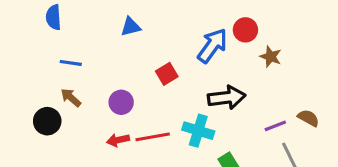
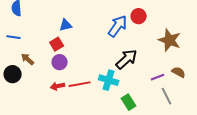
blue triangle: (131, 27) -> (66, 25), moved
brown star: (271, 57) -> (170, 40), moved, size x1.6
blue line: (71, 63) -> (14, 37), moved
red square: (167, 74) -> (57, 44), moved
black arrow: (227, 98) -> (127, 59), turned -35

